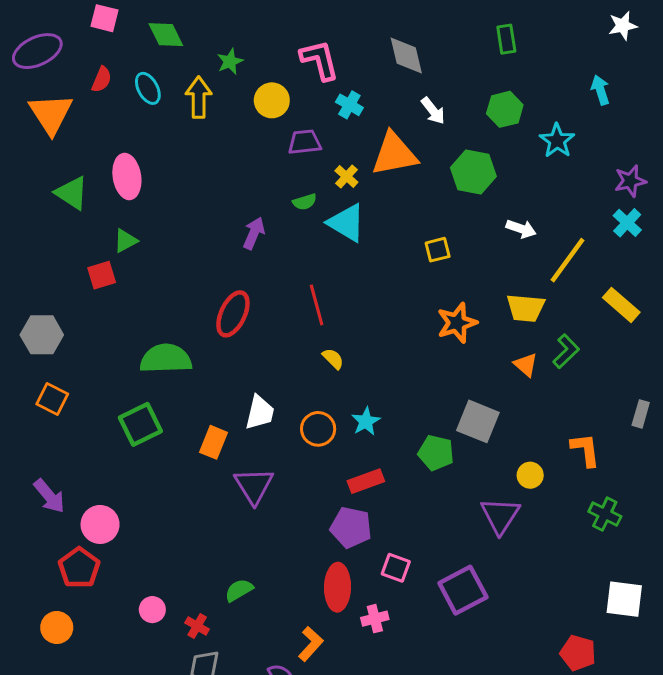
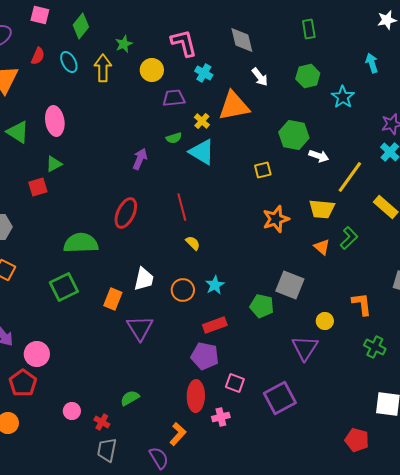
green diamond: (166, 35) -> (81, 26), turned 65
green hexagon: (473, 172) -> (294, 135), moved

